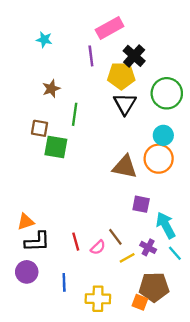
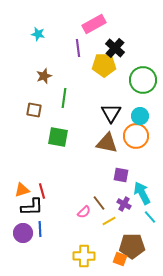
black triangle: (125, 104) -> (111, 113), moved
green square: (56, 147) -> (58, 137), moved
red line: (76, 242) -> (42, 191), moved
purple cross: (148, 247) -> (124, 204), moved
blue line: (64, 282) -> (40, 229), moved

